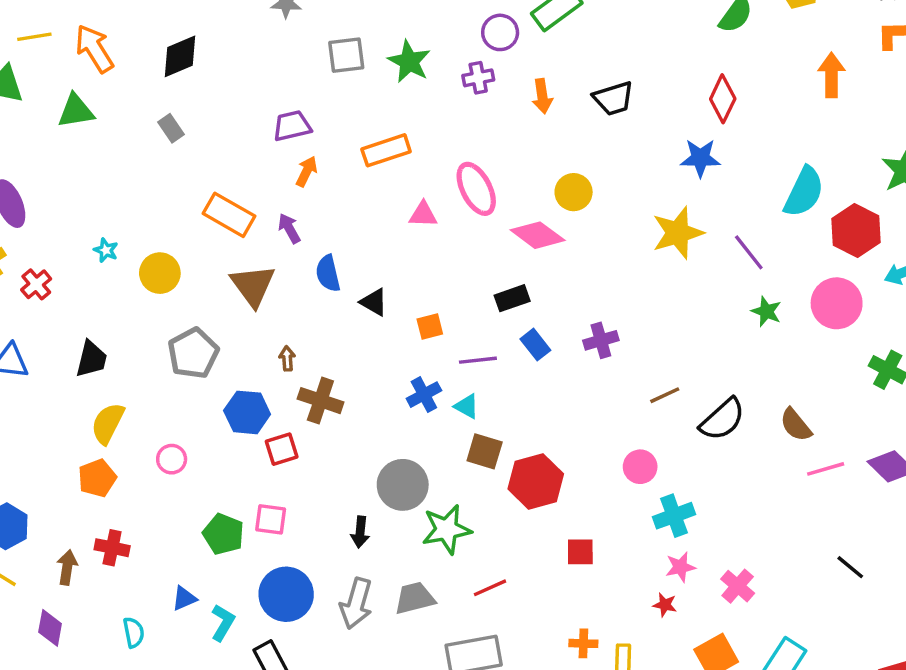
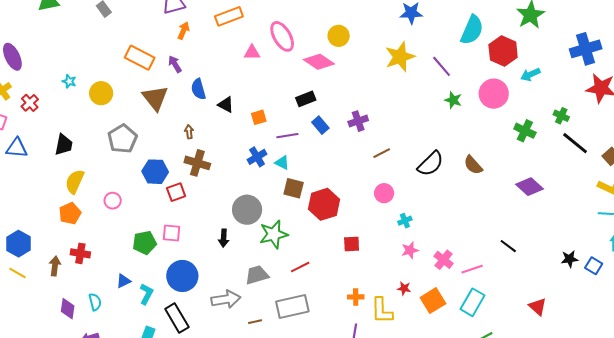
brown arrow: (287, 359) -> (189, 132), moved
brown line: (665, 395) -> (382, 153), moved
pink line: (826, 469) -> (472, 269), moved
cyan cross: (674, 516) -> (405, 221), size x0.6
green pentagon: (223, 534) -> (145, 243), turned -30
gray arrow: (356, 603) -> (226, 299), moved, turned -112
red star: (665, 605) -> (404, 288), moved
purple diamond: (50, 628) -> (68, 309), moved

